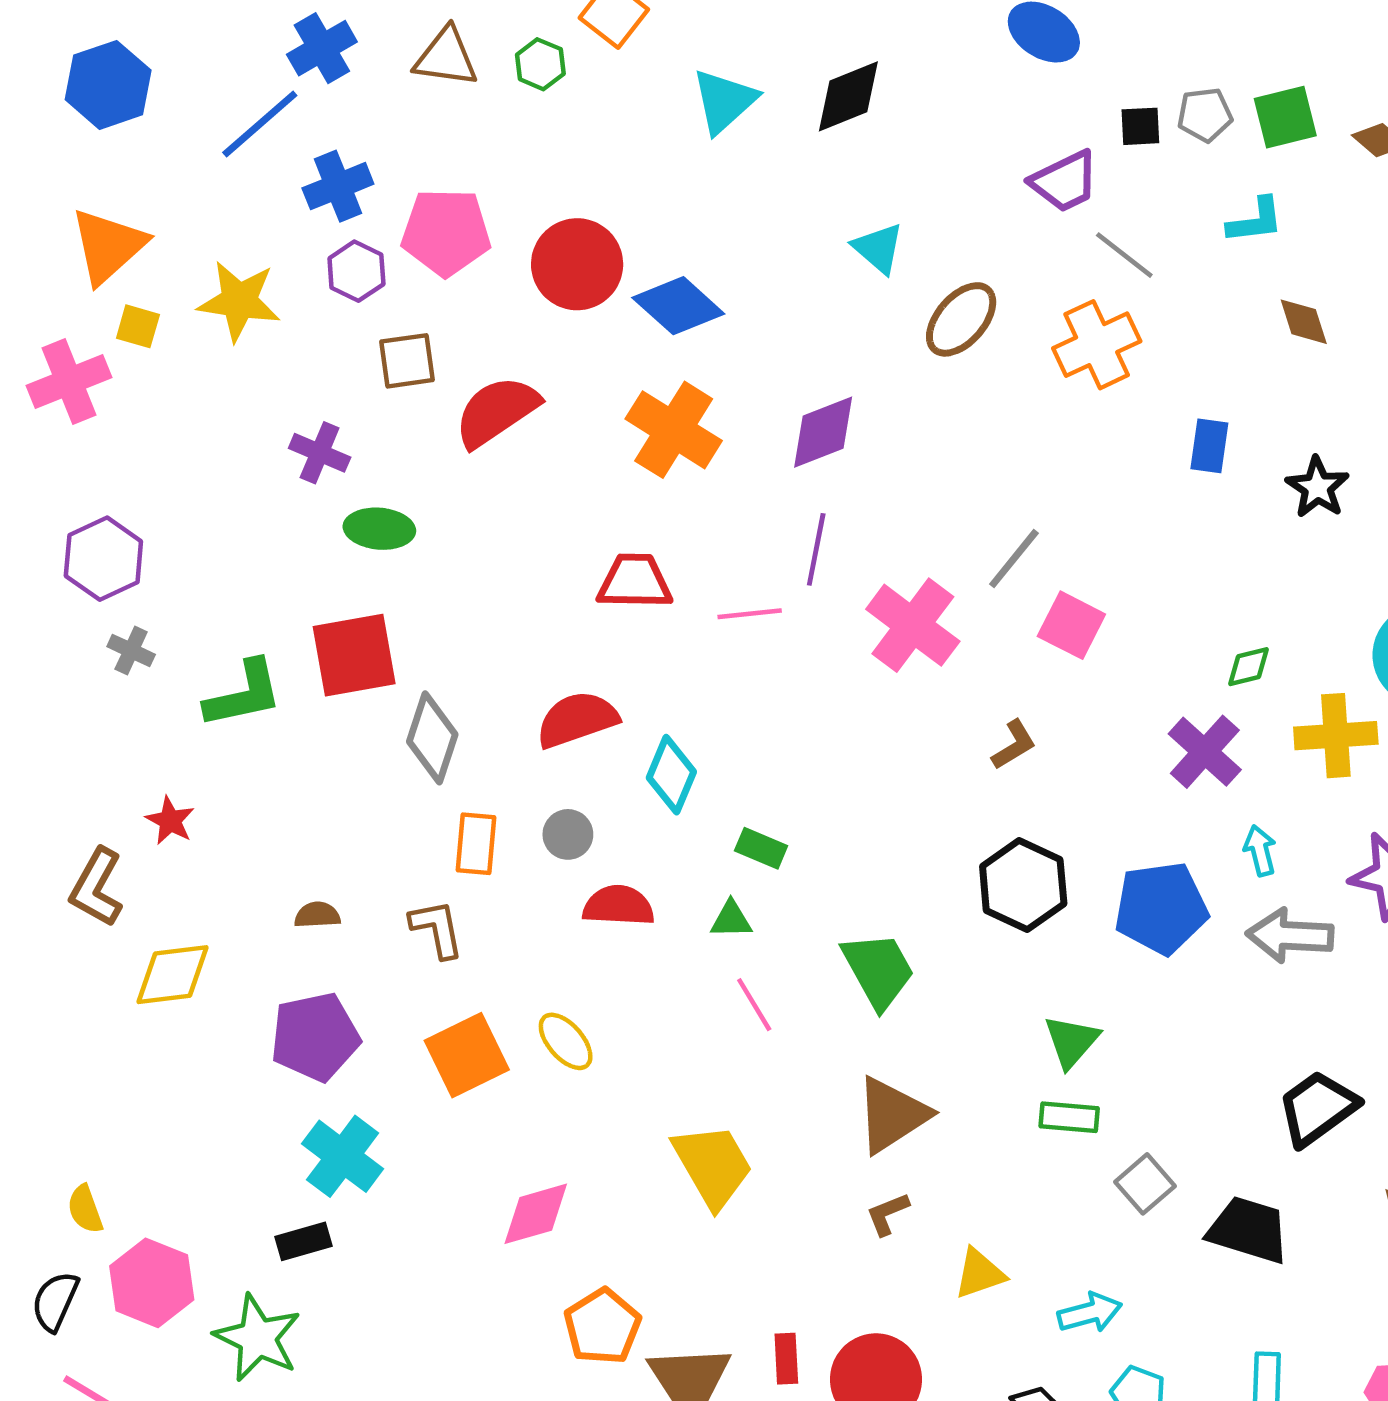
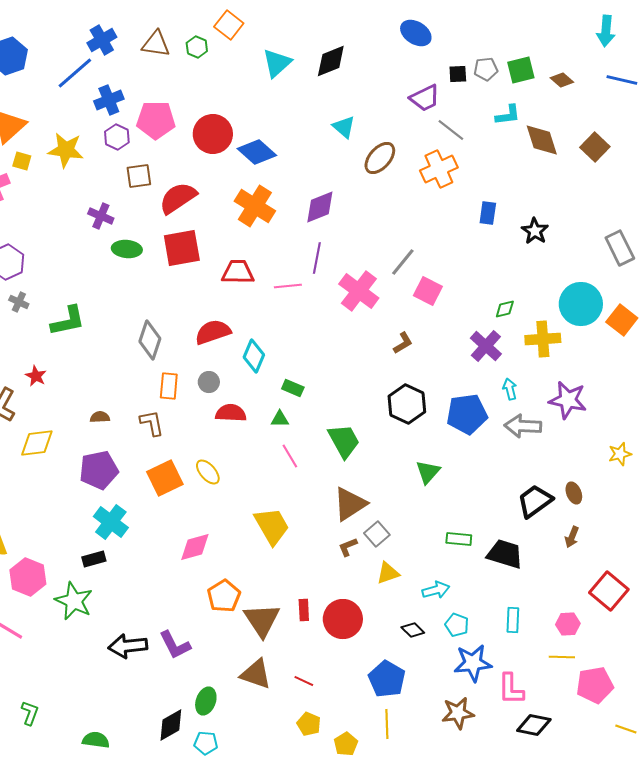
brown diamond: (1304, 322) -> (542, 140), moved, size x1.5
red square: (354, 655) -> (182, 248), moved
green rectangle: (1069, 1117) -> (459, 539), moved
gray square: (1145, 1184) -> (377, 534), moved

